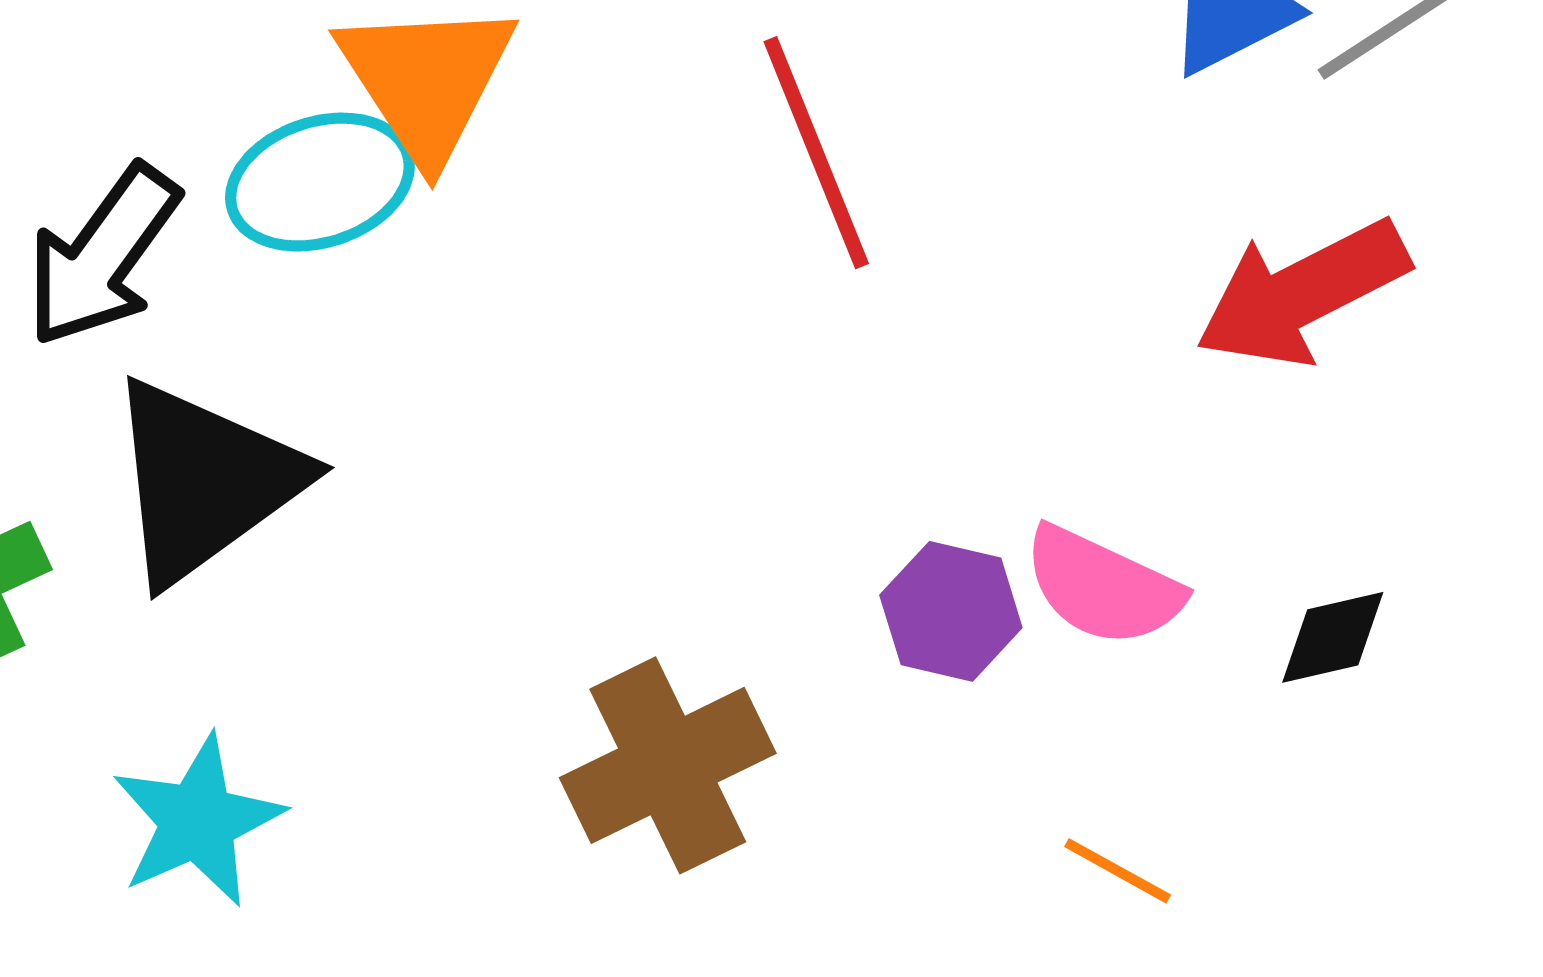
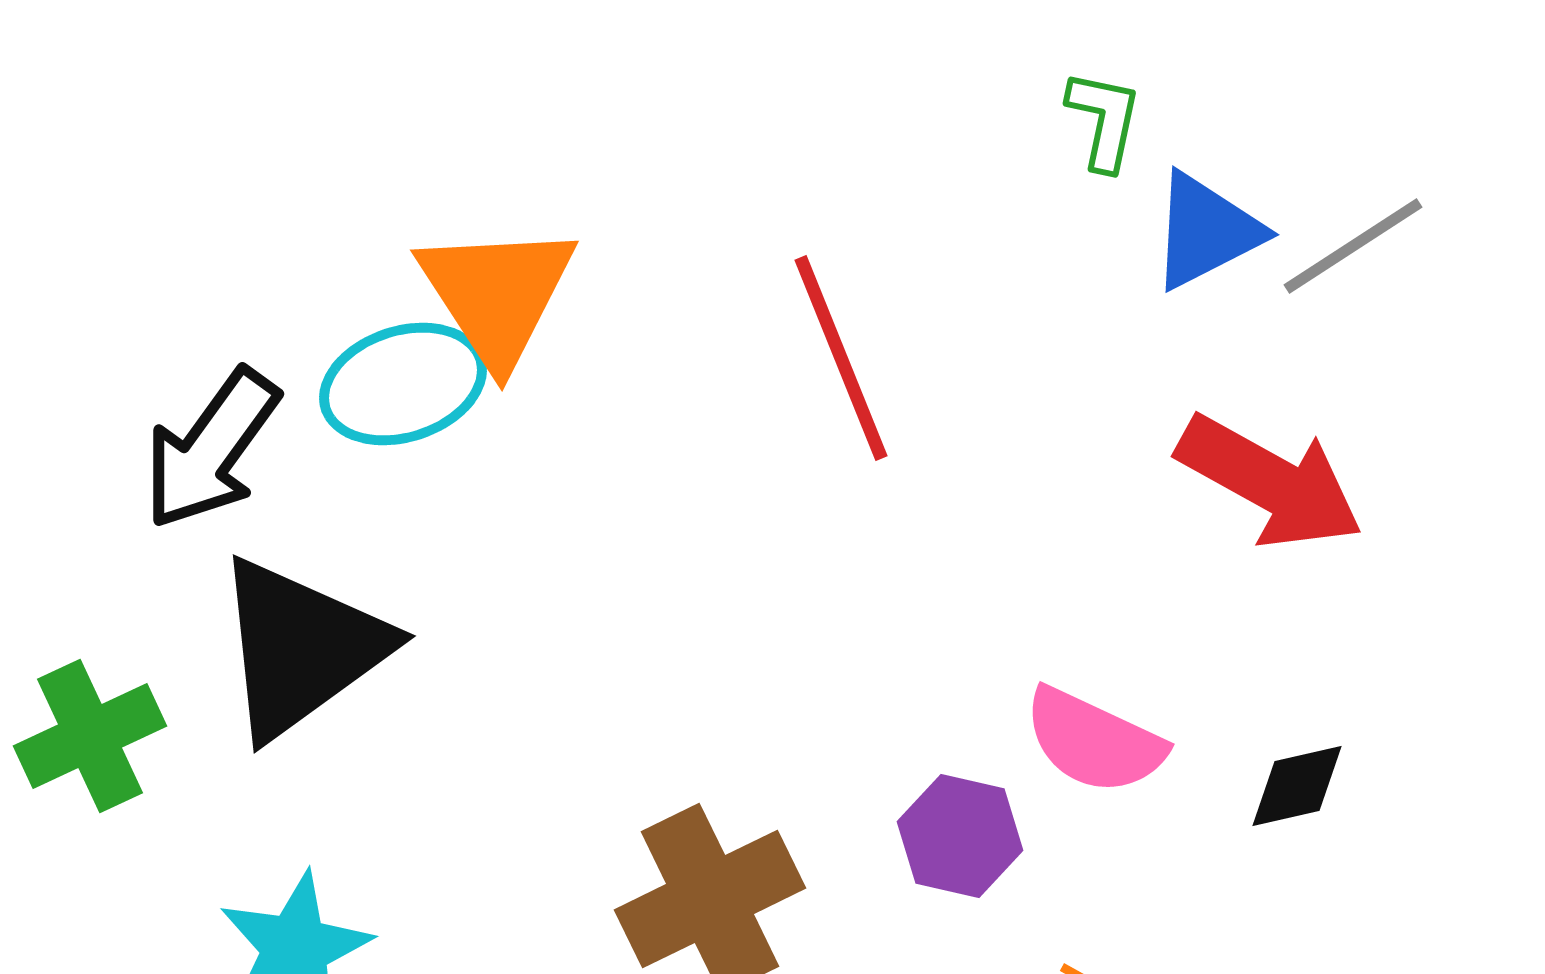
red arrow: (1302, 293) -> (1270, 482), turned -124
purple hexagon: (951, 611) -> (960, 836), moved

